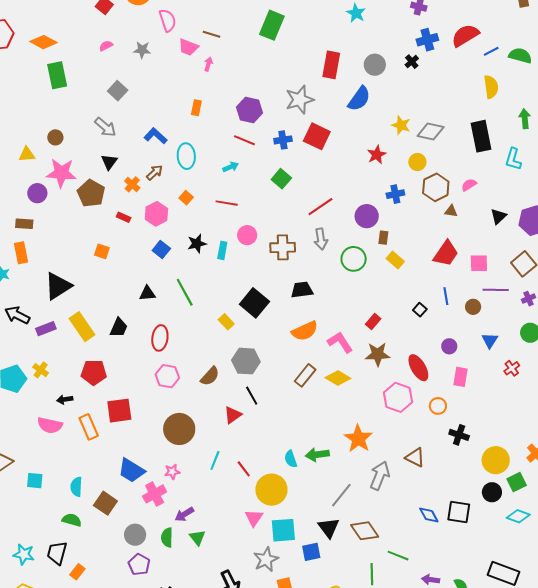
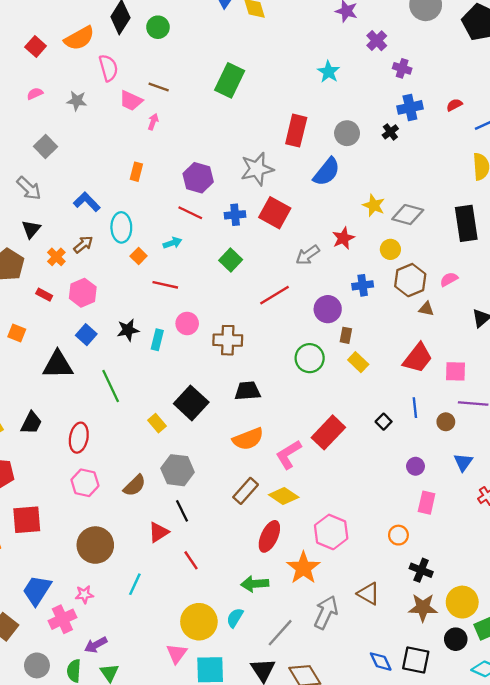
red semicircle: (465, 35) -> (454, 105), size x0.5
orange square: (186, 198) -> (139, 256), moved
gray arrow: (321, 239) -> (308, 255), moved, turned 60
black triangle: (147, 293) -> (58, 365), moved, size x1.6
red rectangle: (373, 322) -> (328, 432), size x1.8
pink L-shape: (340, 342) -> (289, 454), turned -92
brown star: (378, 354) -> (423, 608), moved
red ellipse: (418, 368) -> (269, 536), moved, turned 52
pink hexagon: (398, 397) -> (331, 532), moved
cyan semicircle: (291, 459) -> (235, 618), moved, turned 48
red line: (244, 469) -> (191, 560), moved
blue trapezoid: (131, 470) -> (37, 590), turned 88

